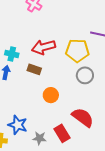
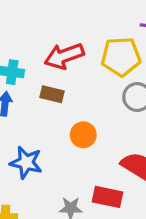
blue star: (18, 125) -> (26, 162), moved
red rectangle: (62, 133) -> (108, 197), turned -42

